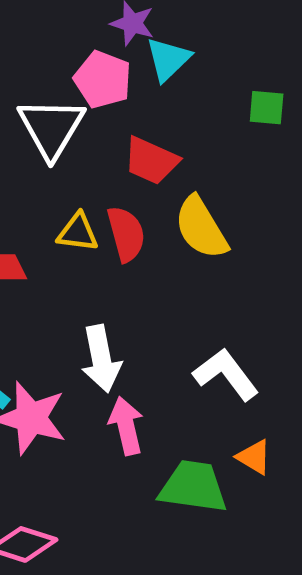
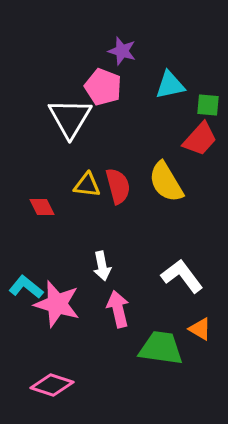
cyan triangle: (168, 59) -> (170, 85), moved, turned 32
red trapezoid: (151, 161) -> (200, 139), moved, turned -72
white arrow: (101, 359) -> (102, 266), size x0.7

